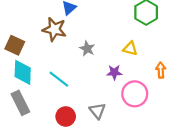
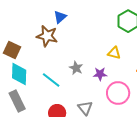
gray star: (87, 49) -> (76, 68), moved

